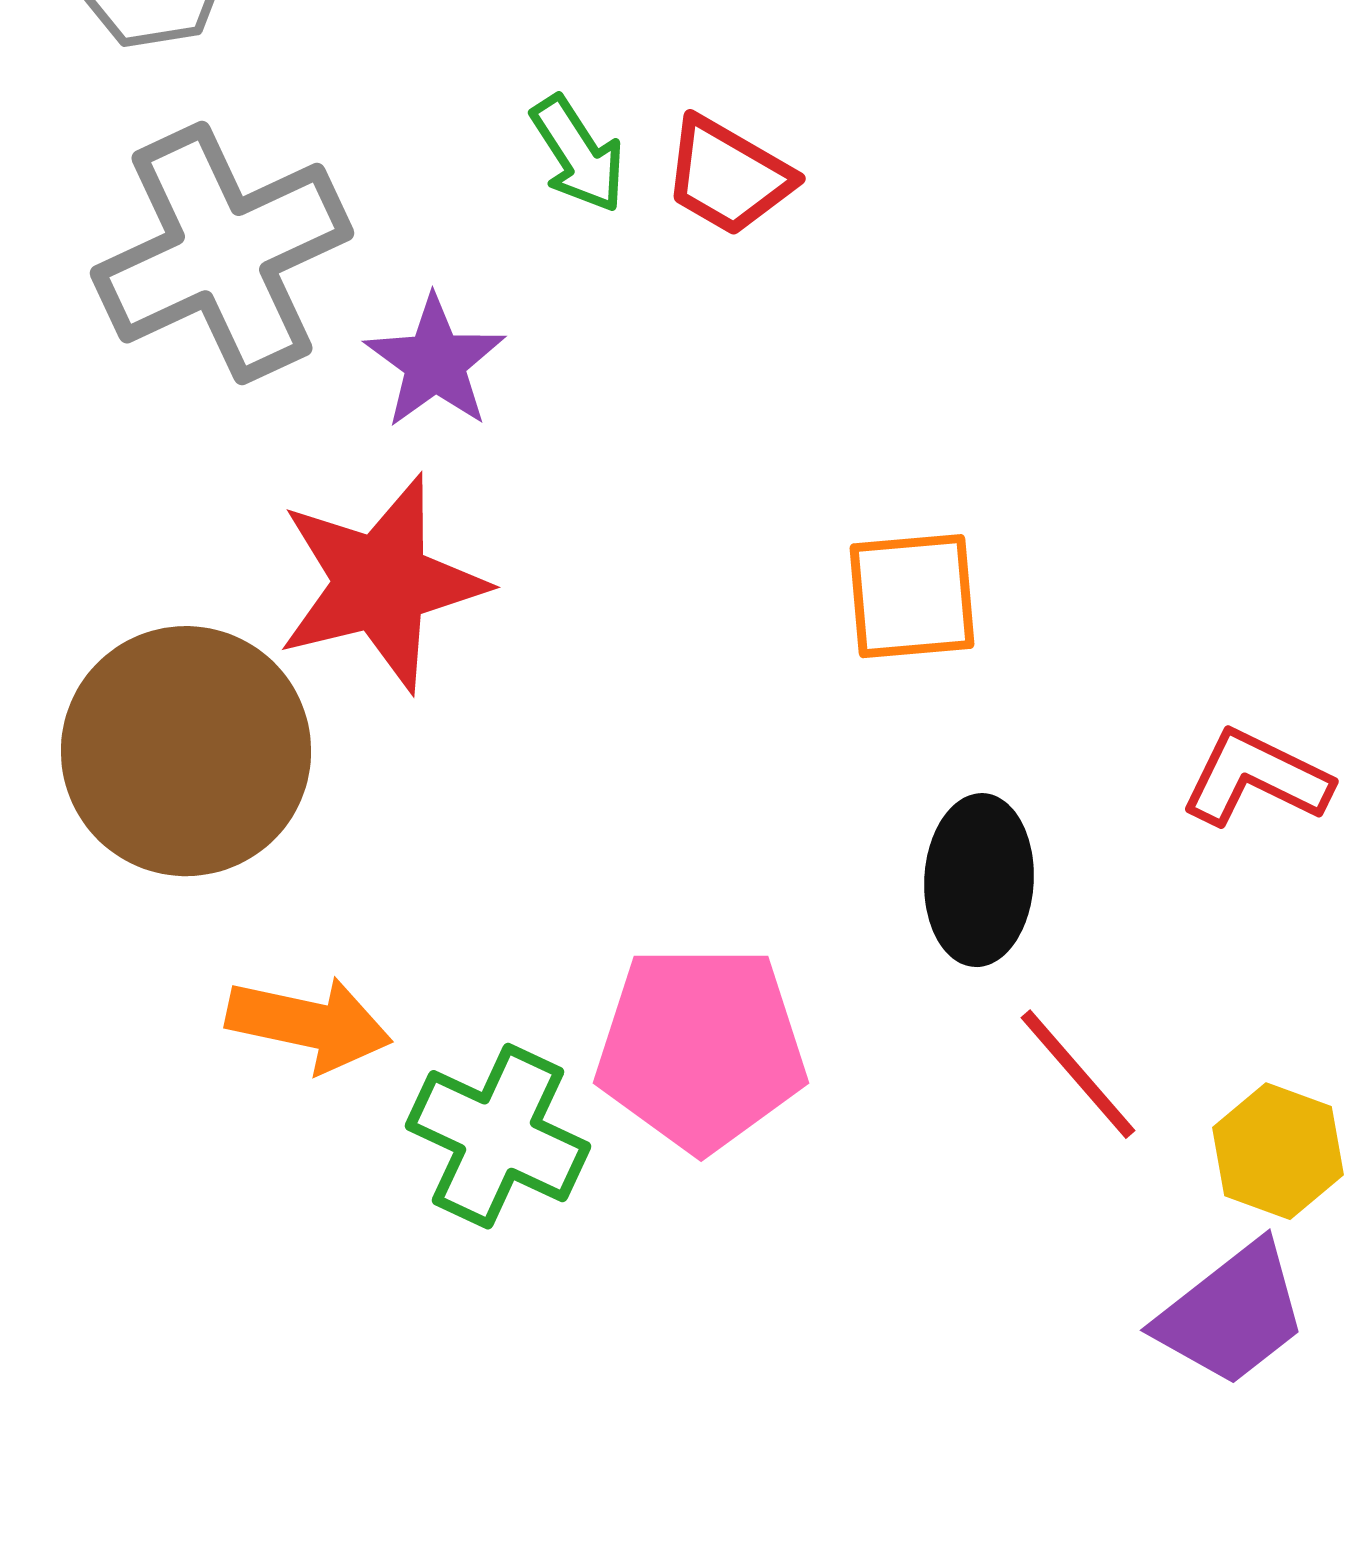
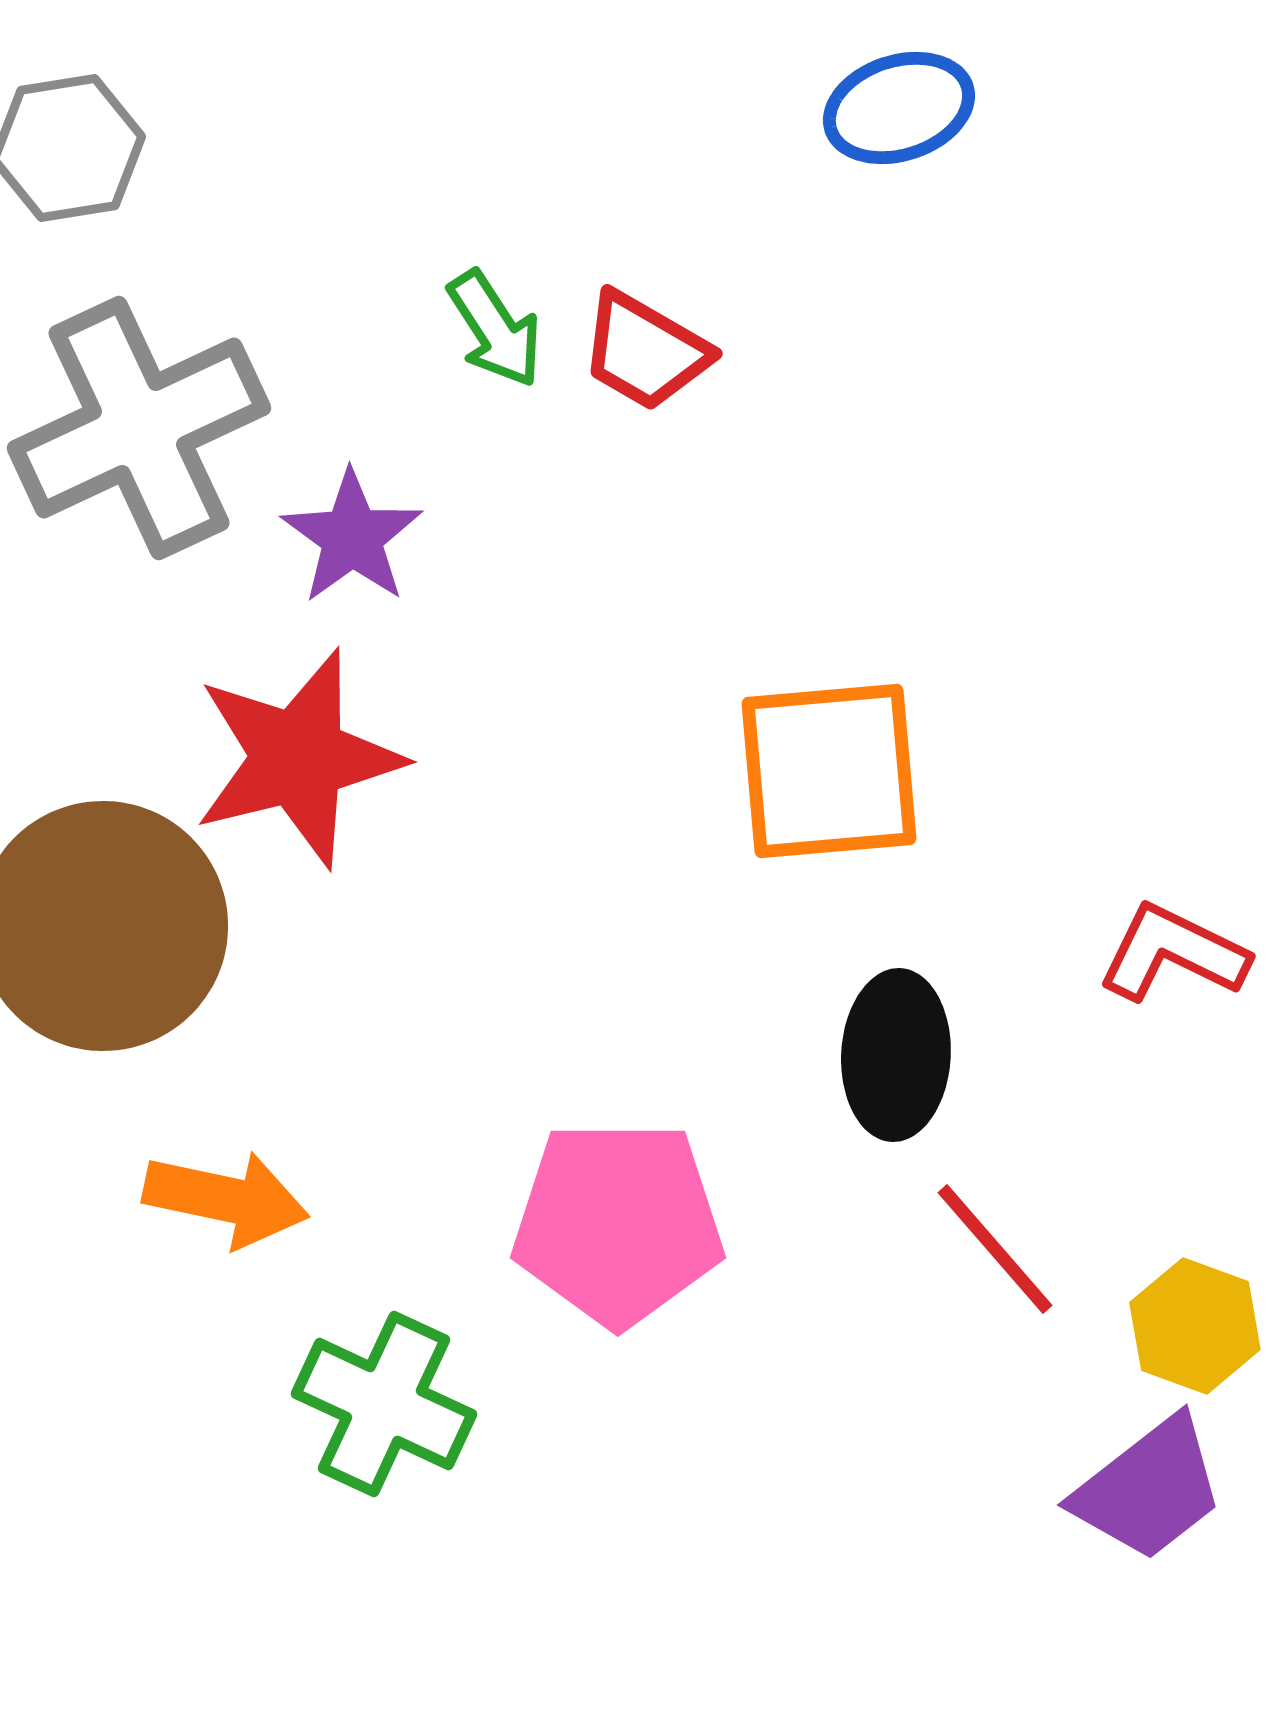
orange square: (912, 596) -> (829, 771), size x1.4
green cross: (498, 1136) -> (384, 1404), moved

